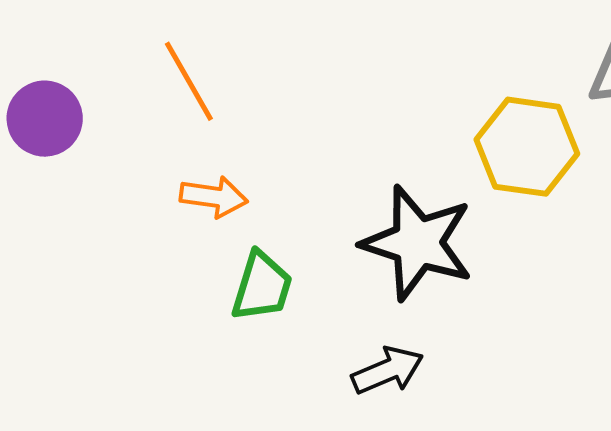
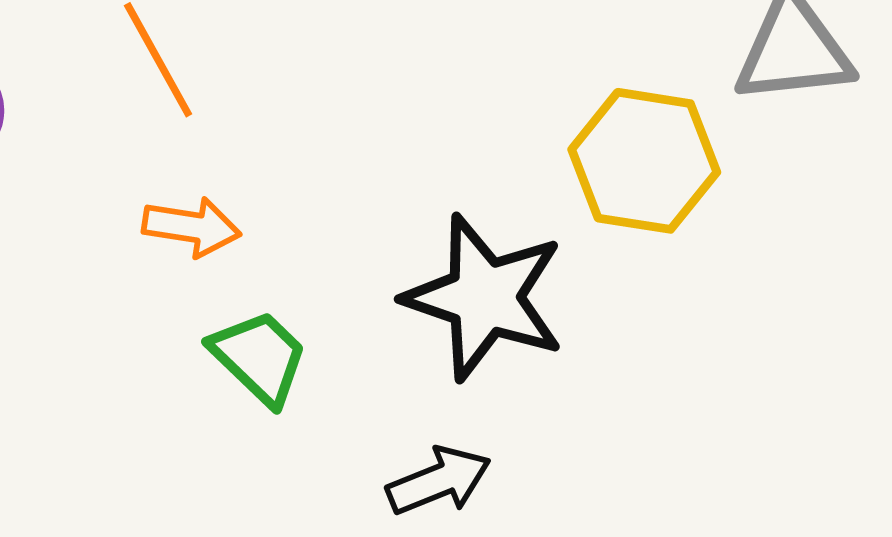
green trapezoid: (262, 287) -> (259, 357), turned -64

